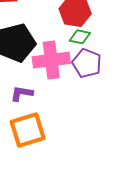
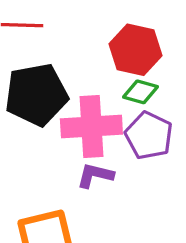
purple L-shape: (22, 93) -> (95, 175), moved

